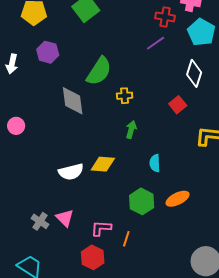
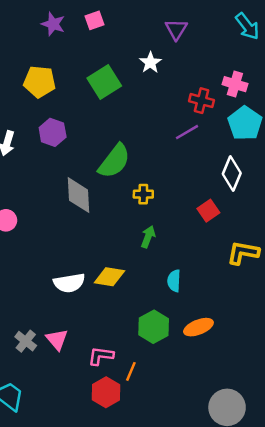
red hexagon: (93, 257) -> (106, 392), moved

